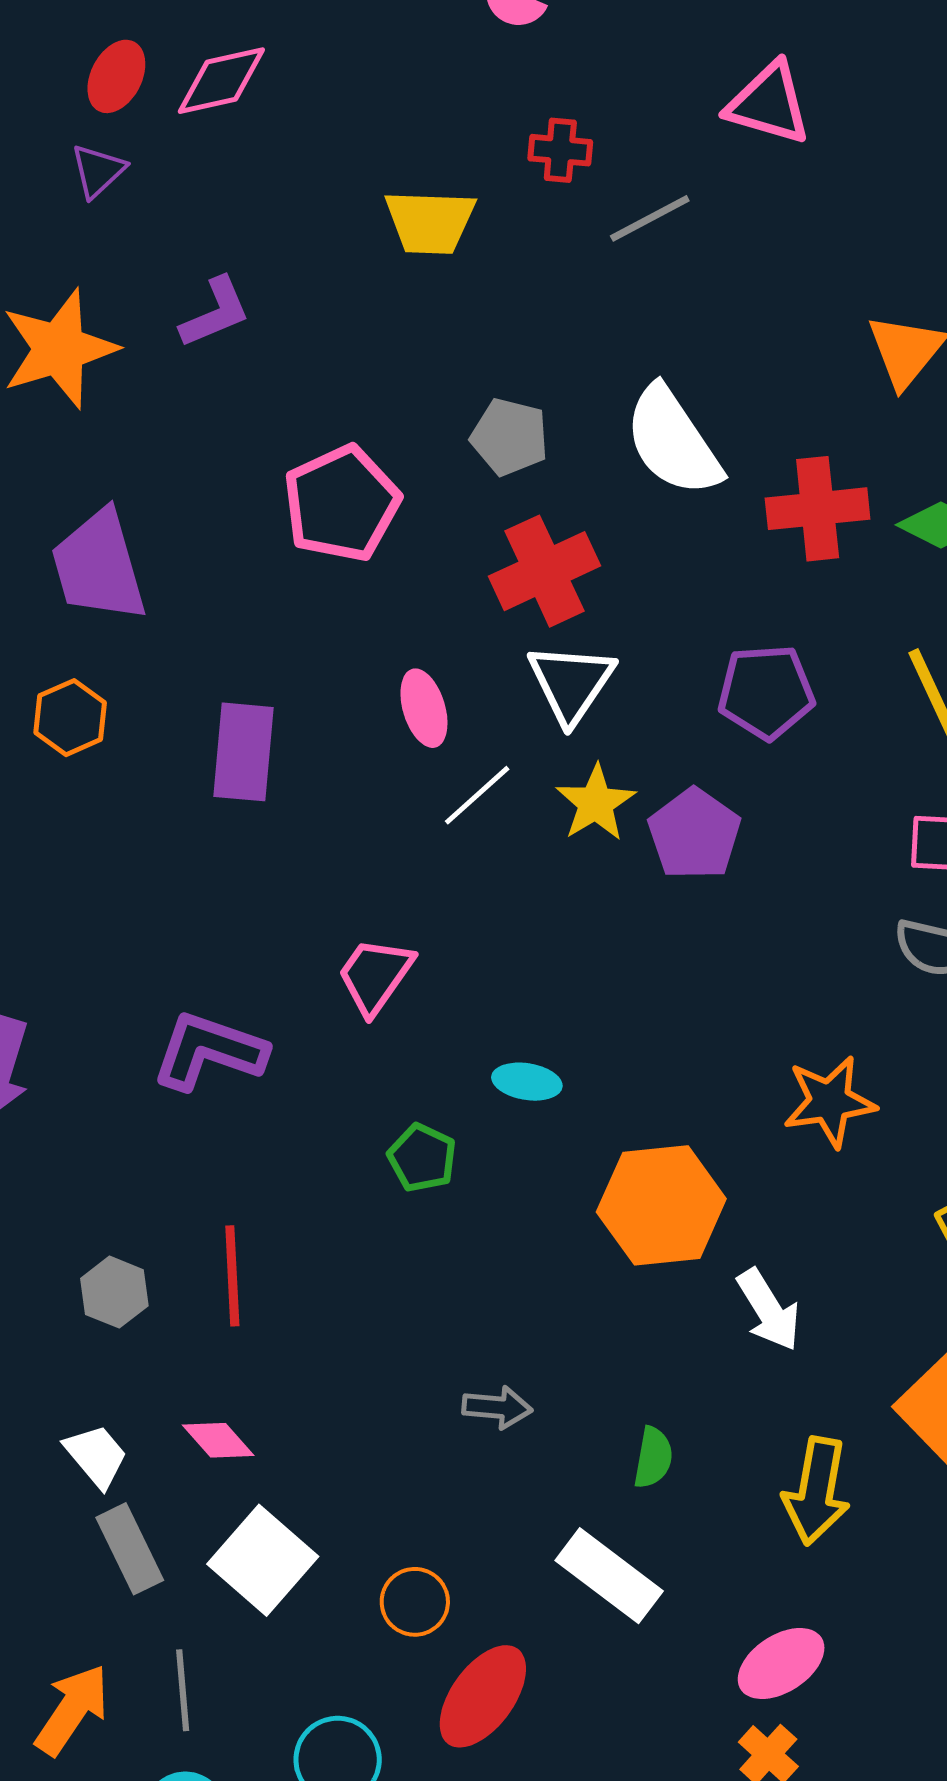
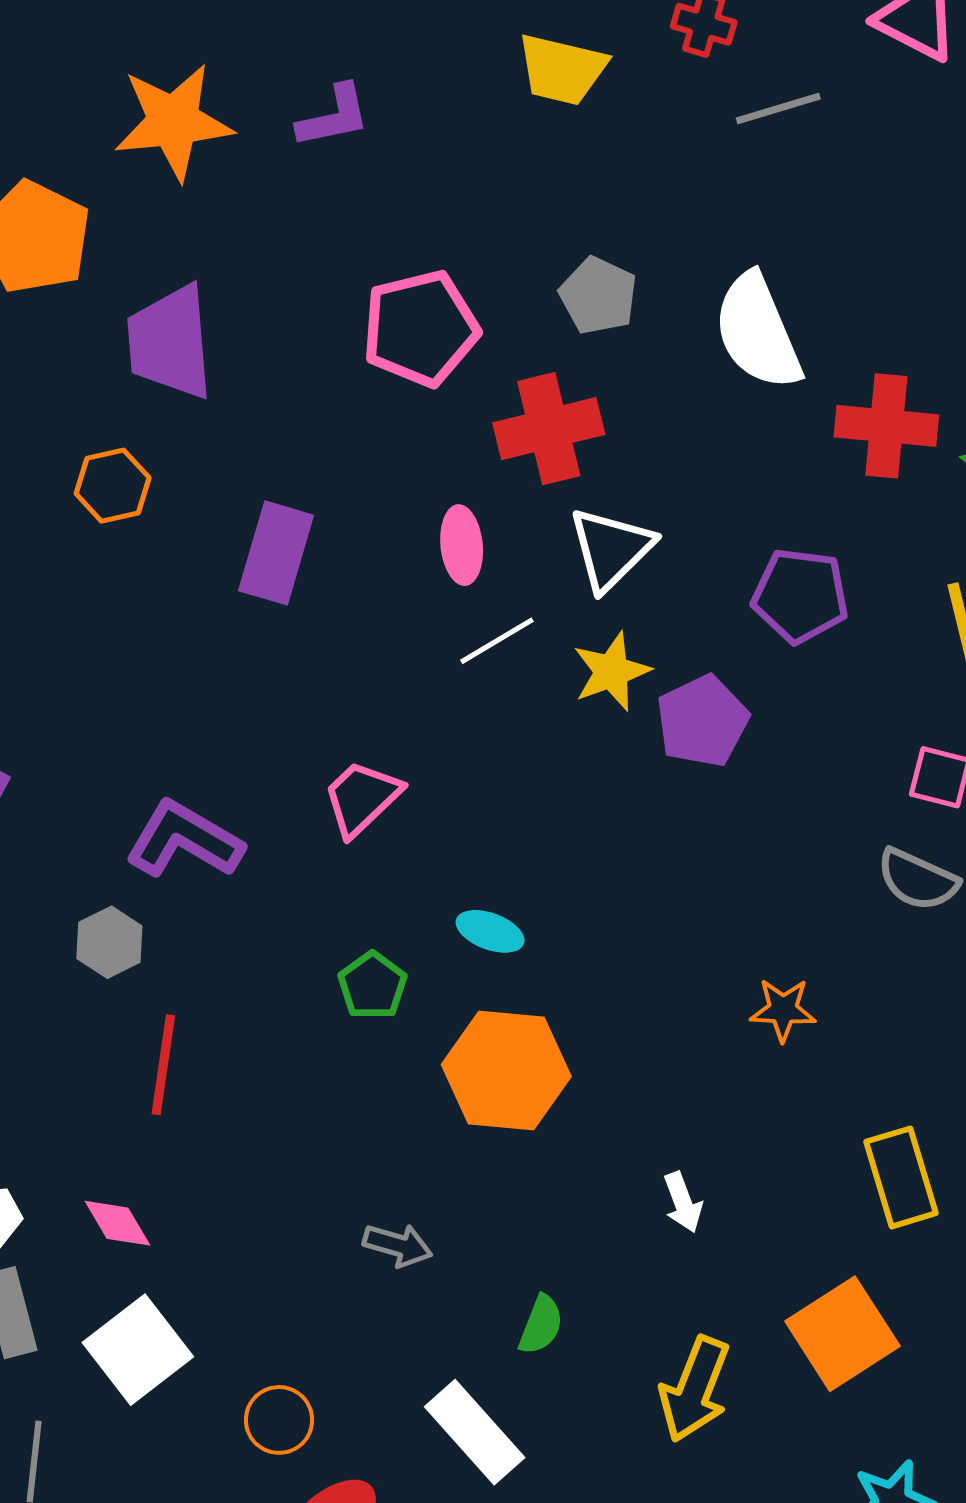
red cross: (545, 571) -> (549, 429), moved
orange star: (830, 1102) -> (783, 1010), size x0.7
orange hexagon: (661, 1205) -> (506, 1070), moved
gray hexagon: (114, 1292) -> (109, 942), moved
white arrow: (769, 1310) -> (683, 1202), size x0.7

